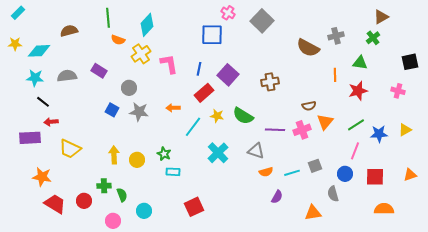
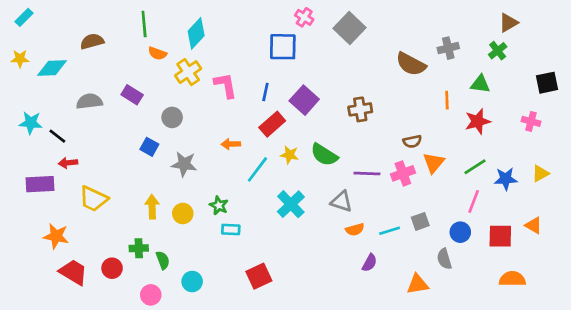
cyan star: (35, 78) -> (31, 123), moved
gray star: (139, 112) -> (184, 164), moved
orange triangle: (410, 175) -> (534, 225), moved, turned 48

